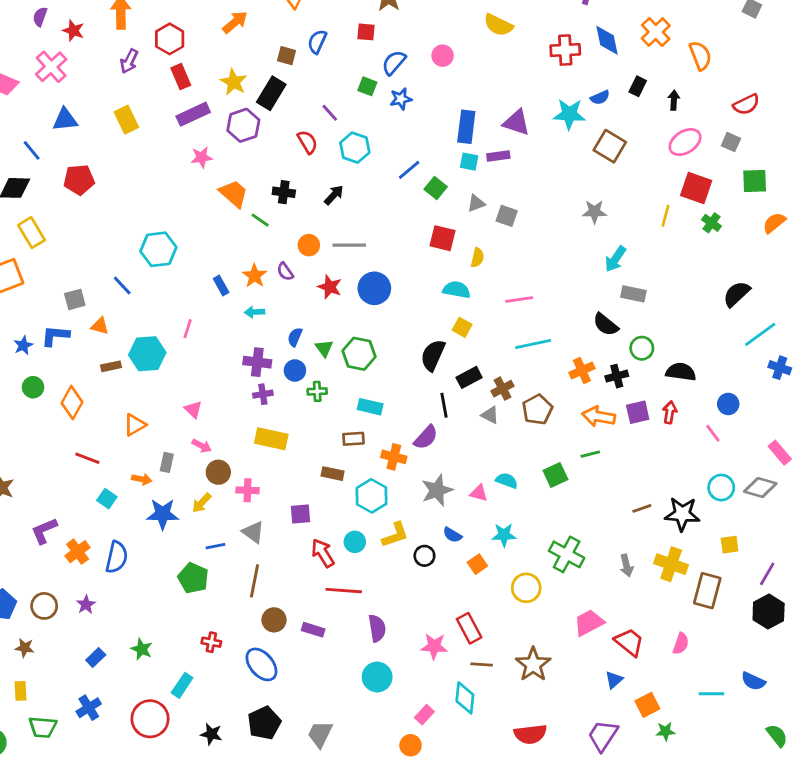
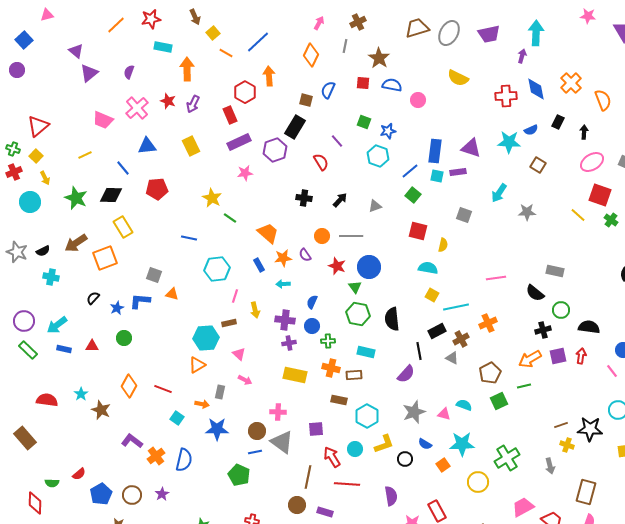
orange arrow: (235, 22) -> (269, 76), turned -54
red star: (73, 31) -> (168, 101), moved
red hexagon: (170, 39) -> (245, 92), moved
blue semicircle: (394, 63) -> (392, 85), moved, turned 60
yellow star: (234, 82) -> (212, 198), moved
brown square: (610, 146) -> (538, 165), size x0.7
cyan hexagon: (355, 148) -> (378, 156), moved
blue line: (409, 170) -> (410, 171), moved
orange trapezoid: (234, 194) -> (268, 233), moved
gray triangle: (476, 203) -> (375, 206), moved
yellow line: (666, 216) -> (578, 215), turned -63
green line: (260, 220) -> (230, 218), moved
cyan hexagon: (158, 249) -> (217, 269), moved
cyan arrow: (615, 259) -> (499, 193), moved
orange star: (255, 276) -> (283, 258), turned 30
blue line: (122, 286) -> (189, 238), moved, turned -35
gray square: (75, 299) -> (154, 275), turned 35
pink line: (519, 299) -> (496, 278), moved
cyan line: (533, 344) -> (456, 307), moved
green triangle: (324, 348) -> (355, 287), moved
cyan hexagon: (147, 354) -> (206, 338), moved
black semicircle: (433, 355) -> (392, 319), moved, turned -30
brown rectangle: (111, 366) -> (229, 323), moved
orange cross: (582, 370) -> (488, 323), moved
orange diamond: (72, 403) -> (129, 386), moved
brown pentagon: (537, 410) -> (490, 373), moved
orange arrow: (599, 416) -> (530, 359), turned -40
orange cross: (394, 457) -> (331, 368), moved
brown circle: (218, 472) -> (257, 431), moved
yellow arrow: (202, 503) -> (255, 310), moved, turned -56
purple L-shape: (44, 531) -> (132, 441), turned 60
gray triangle: (253, 532) -> (282, 442), size x1.4
cyan star: (504, 535) -> (462, 444), size x1.4
green cross: (567, 554) -> (507, 458), turned 30
yellow cross: (671, 564) -> (567, 445), moved, size x0.6
brown line: (255, 581) -> (308, 477), moved
brown rectangle: (707, 591) -> (586, 492), moved
purple semicircle: (377, 628) -> (391, 496), moved

